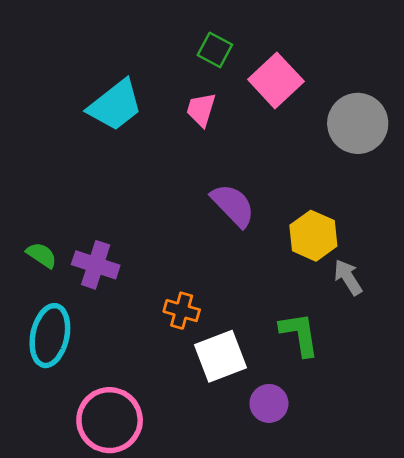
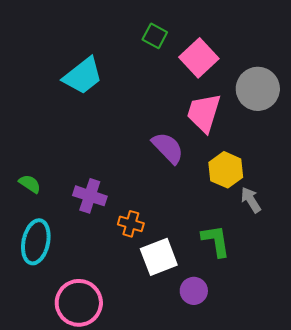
pink trapezoid: (201, 110) -> (204, 113), moved, size x1.6
purple cross: (96, 265) -> (90, 196), moved

